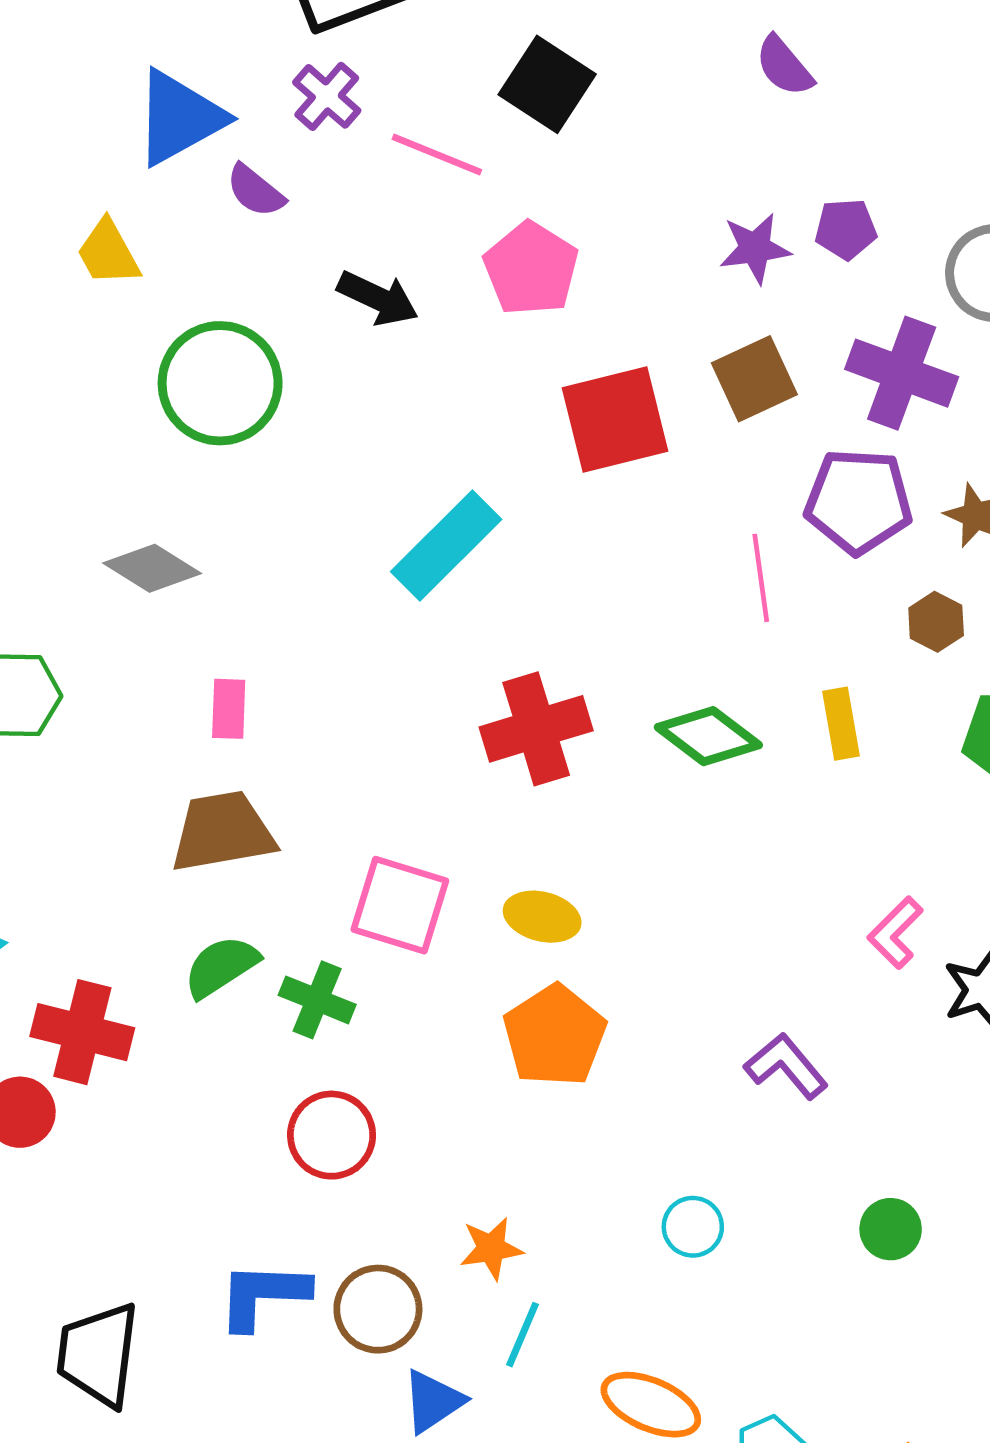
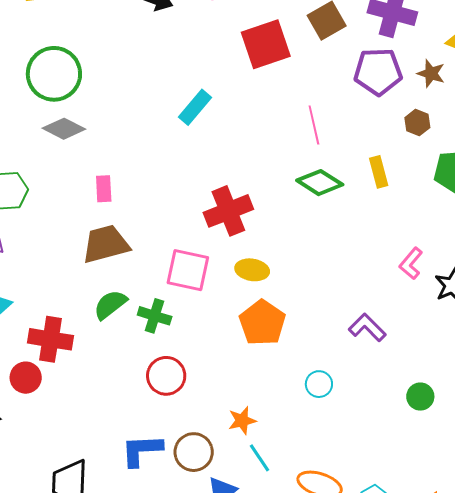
green circle: (220, 383) -> (54, 74), moved
cyan rectangle: (446, 546) -> (195, 107), size x0.7
pink line: (761, 578) -> (314, 125), moved
red cross: (536, 729) -> (228, 211), moved
cyan circle: (693, 1227) -> (319, 384), moved
cyan line: (522, 1335) -> (259, 458), turned -52

